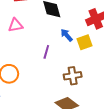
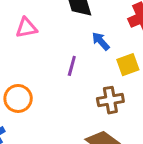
yellow square: (85, 42) -> (128, 65), moved

